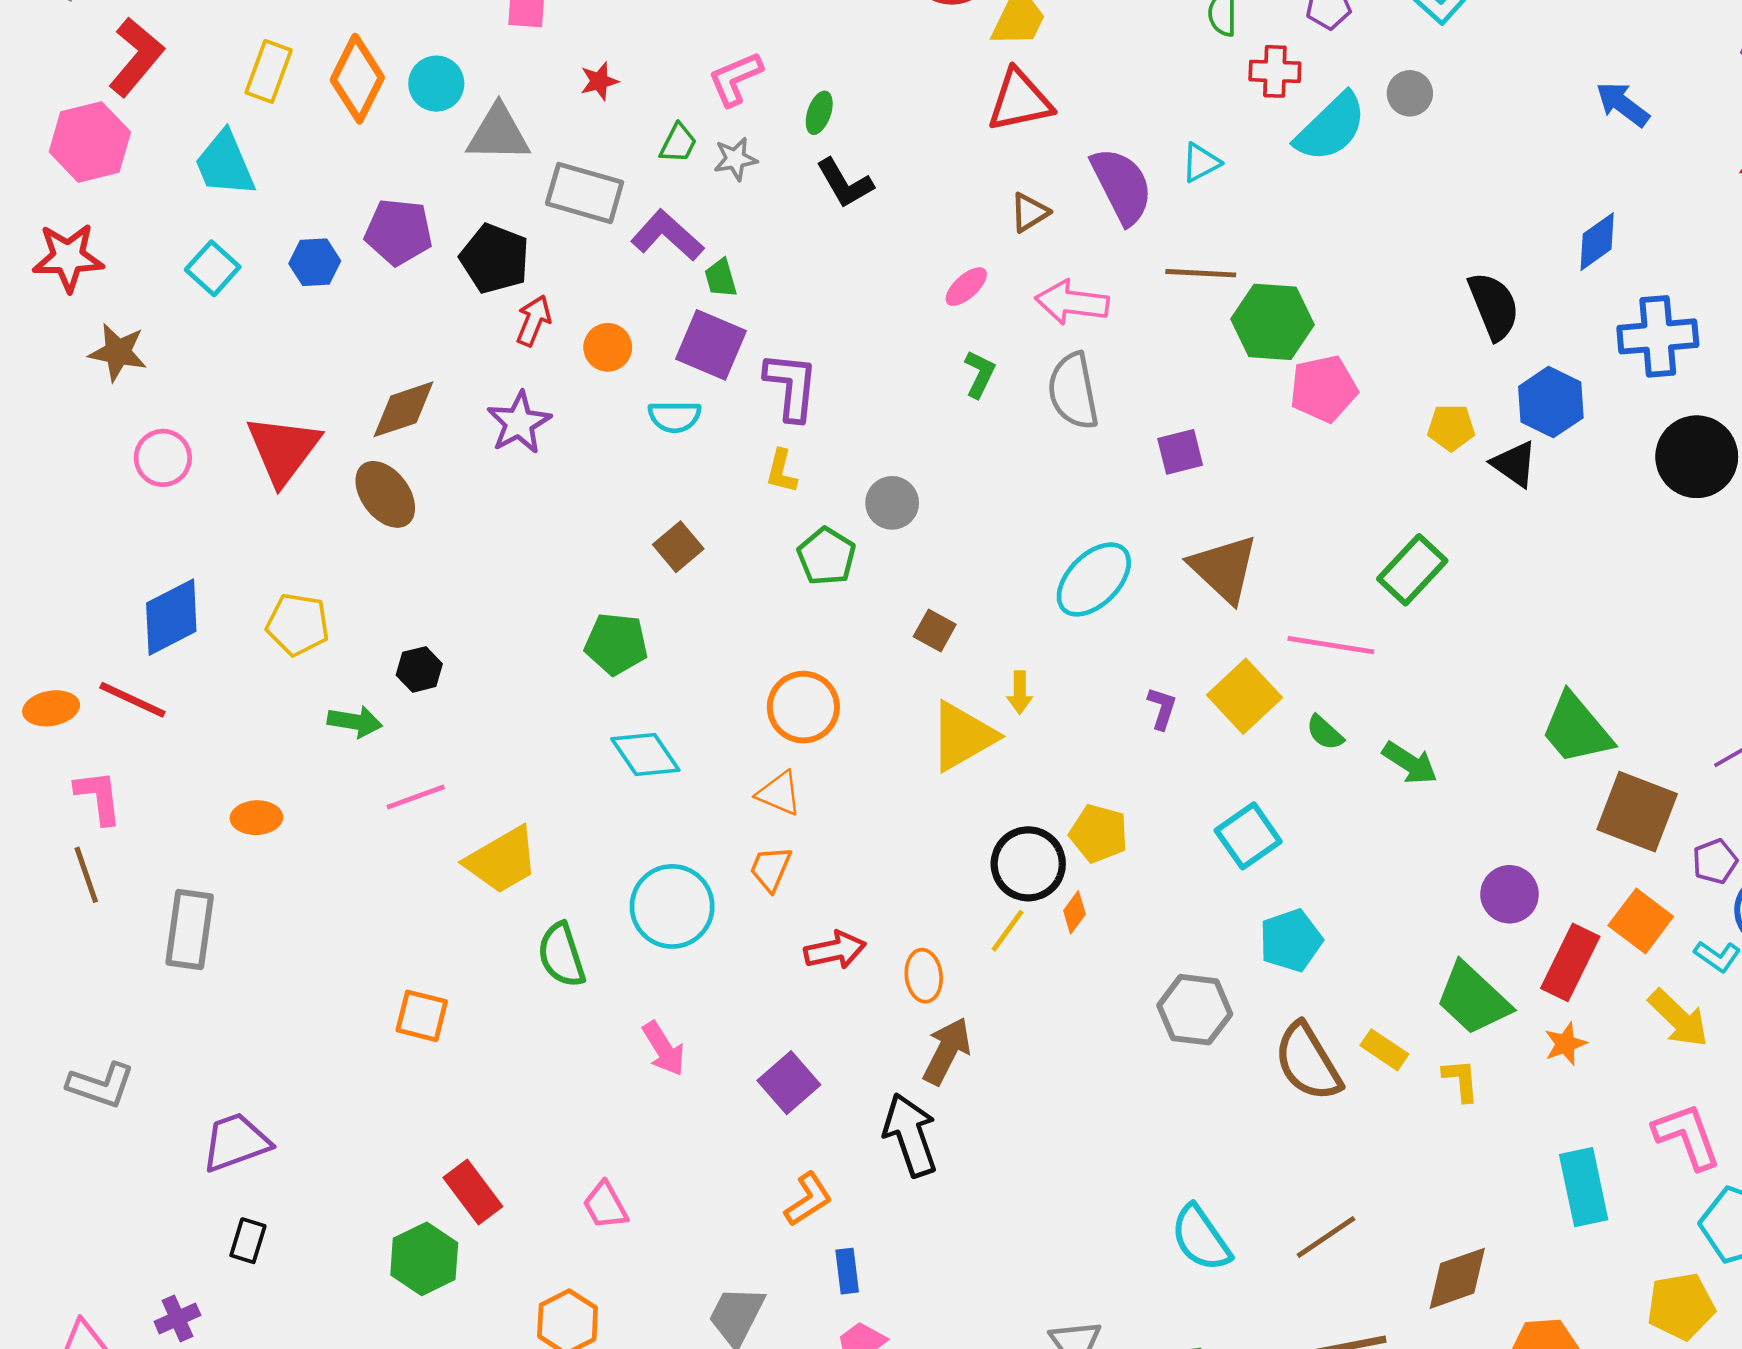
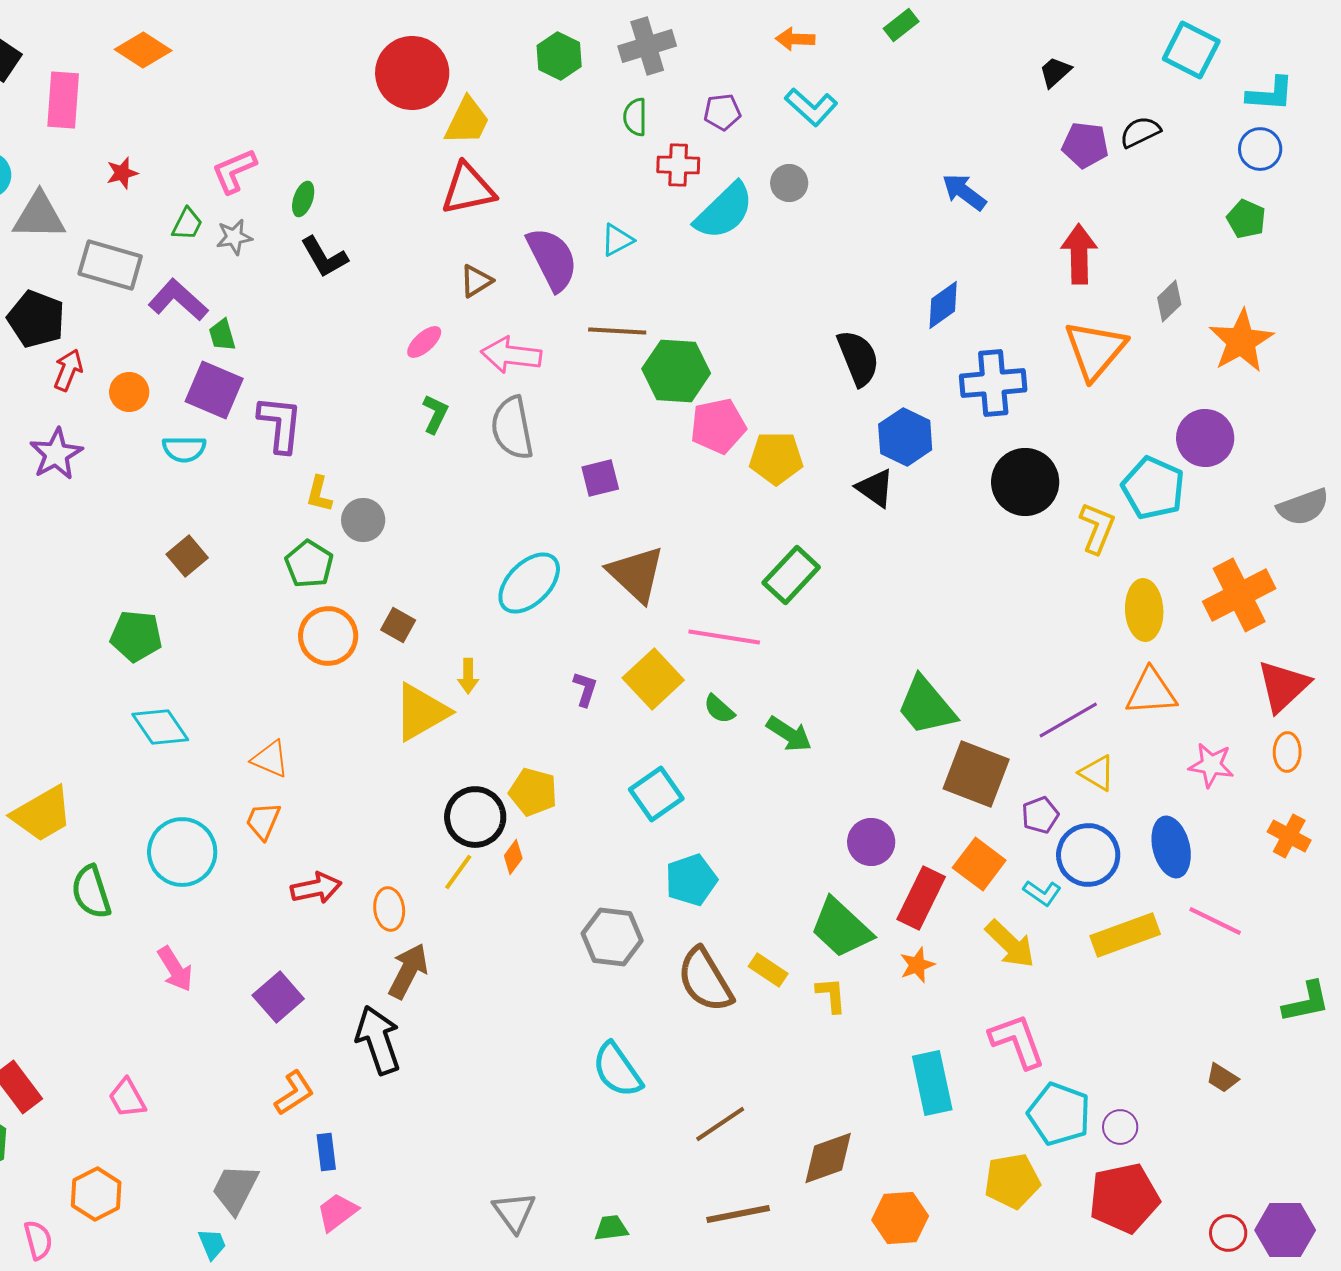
yellow pentagon: (1451, 428) -> (776, 458), moved, size x1.4
yellow L-shape: (781, 471) -> (319, 494), moved
orange circle: (803, 707) -> (328, 636), moved
cyan semicircle: (1201, 1238) -> (617, 1070), moved

